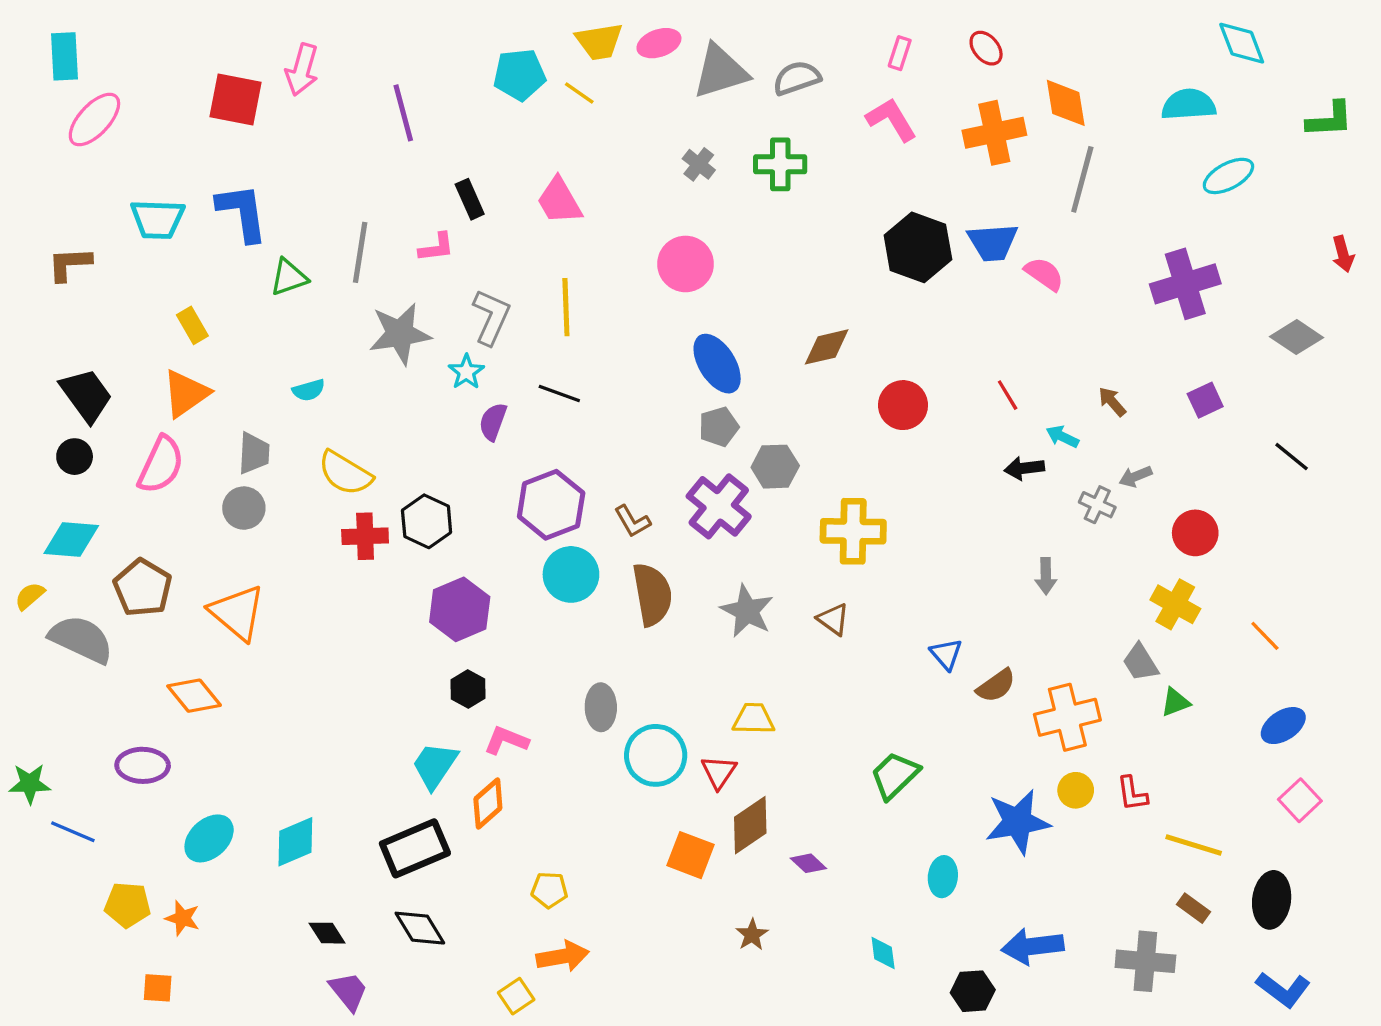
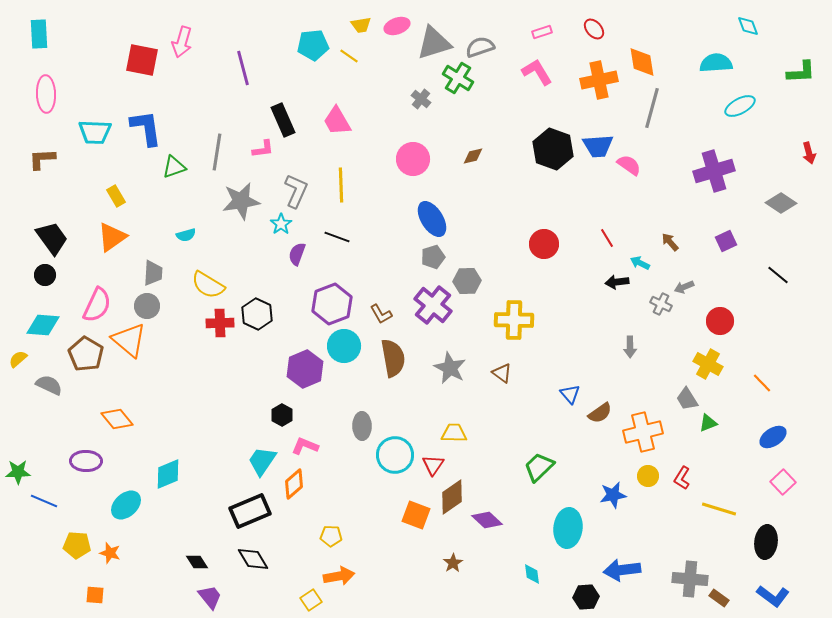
yellow trapezoid: (599, 41) -> (361, 25), size x0.7
cyan diamond: (1242, 43) -> (748, 26), size x0.7
pink rectangle: (900, 53) -> (542, 32), turned 54
pink ellipse: (94, 120) -> (46, 94), moved, turned -45
green cross: (780, 164) -> (458, 78), moved, turned 32
black rectangle: (470, 199) -> (283, 120), size x1.4
brown diamond: (827, 347) -> (473, 156), moved, size x0.7
pink semicircle: (161, 465) -> (97, 305), moved
purple hexagon: (460, 609) -> (305, 369), moved
orange triangle: (237, 613) -> (129, 340), moved
gray semicircle: (81, 639) -> (49, 385), size x0.7
red L-shape: (1132, 794) -> (682, 478), turned 40
blue star: (1018, 822) -> (613, 495), size x0.7
cyan diamond: (295, 842) -> (168, 474), moved
purple diamond: (808, 863) -> (487, 520), size x1.4
cyan ellipse: (943, 877) -> (568, 528), size x1.6
brown rectangle: (1194, 908) -> (719, 598), moved

